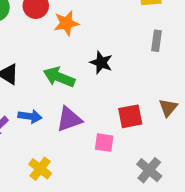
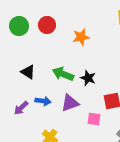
orange star: (66, 23) -> (81, 37), moved
black star: (101, 62) -> (88, 78), moved

